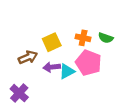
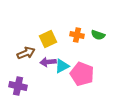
pink pentagon: (88, 63) -> (82, 74), moved
purple cross: (19, 93) -> (18, 86), turned -30

